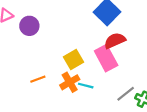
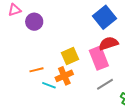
cyan line: (86, 86) -> (49, 85), moved
gray line: (126, 94) -> (105, 84), moved

